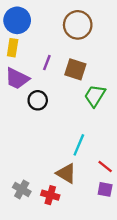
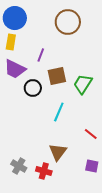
brown square: (75, 69) -> (57, 76), moved, turned -30
cyan line: (79, 145) -> (59, 112), moved
red line: (105, 167) -> (91, 134), moved
brown triangle: (66, 173) -> (58, 152), turned 36

